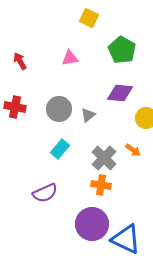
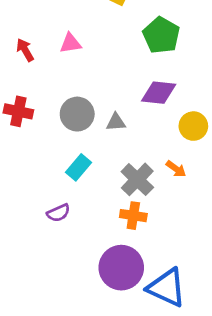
pink triangle: (70, 58) -> (70, 43), moved
gray triangle: (88, 115) -> (116, 122), turned 35
purple semicircle: (45, 193) -> (58, 213), moved, size x0.7

